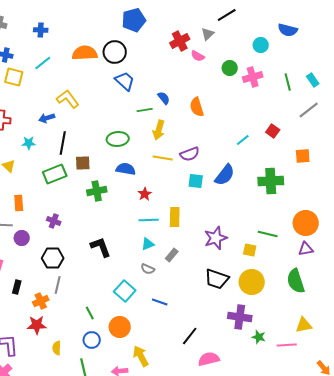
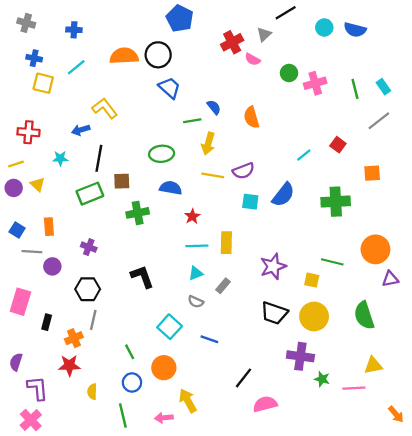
blue pentagon: (134, 20) -> (180, 18), turned -30
cyan circle: (261, 45) -> (324, 27), moved
purple triangle: (306, 249) -> (390, 279), moved

